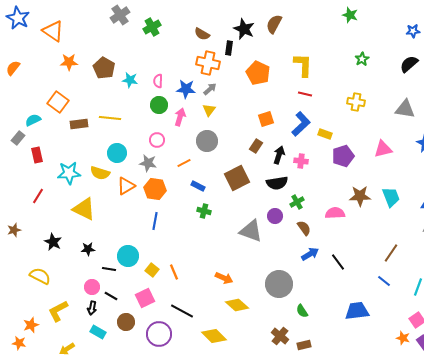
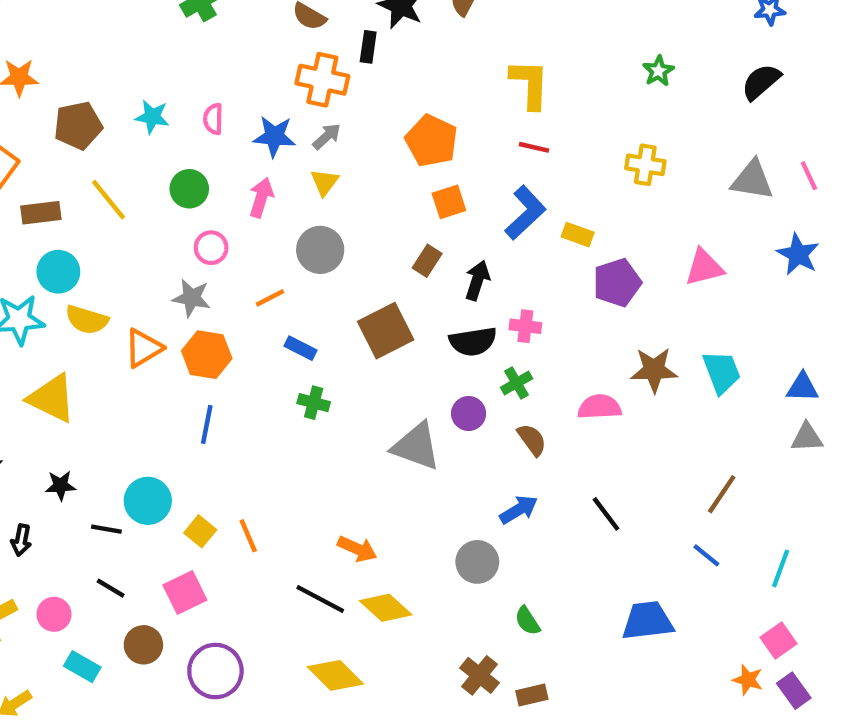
brown pentagon: (104, 68) -> (78, 125), moved, turned 30
orange pentagon: (258, 73) -> (431, 141), moved
green circle: (159, 105) -> (189, 189), moved
yellow line: (110, 118) -> (109, 200), turned 45
cyan circle: (117, 153) -> (58, 272), moved
pink cross: (301, 161) -> (525, 326), moved
blue arrow: (310, 254) -> (519, 510), moved
gray circle: (279, 284) -> (477, 562), size x0.7
pink circle: (92, 287) -> (54, 614), moved
black arrow: (92, 308) -> (21, 540), moved
black line: (182, 311) -> (320, 599), moved

